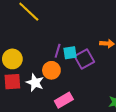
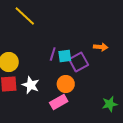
orange circle: (51, 70) -> (66, 84), moved

